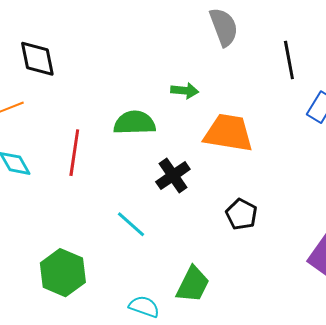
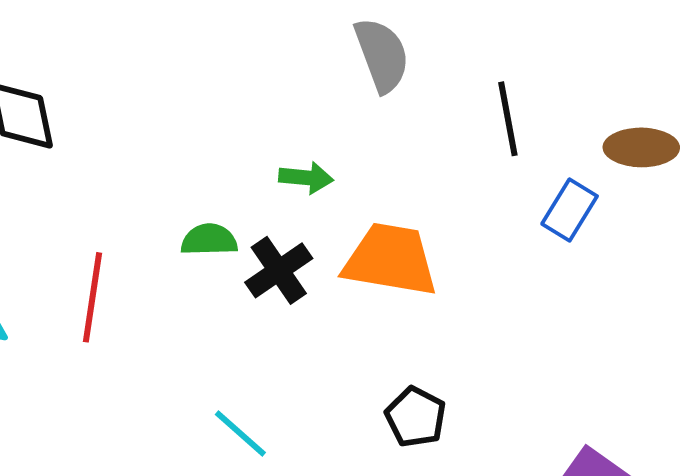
green semicircle: (135, 123) -> (209, 240), size x0.7
black cross: (173, 175) -> (279, 270), moved
cyan line: (131, 224) -> (240, 434), moved

